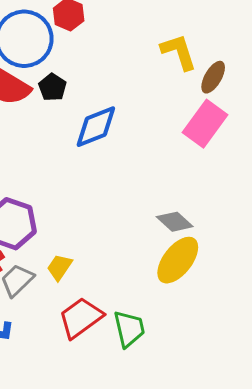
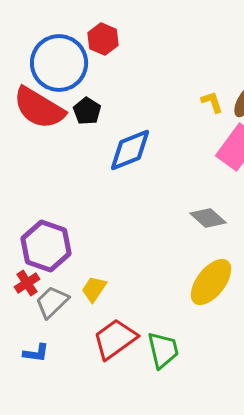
yellow L-shape: (179, 52) -> (212, 102), moved, size x0.6
gray diamond: (175, 222) -> (208, 218), moved

